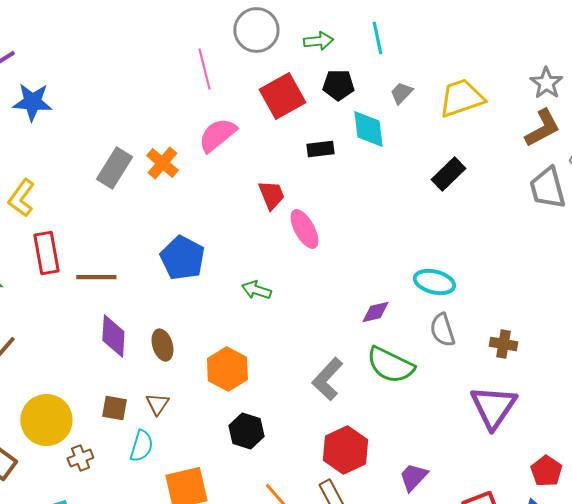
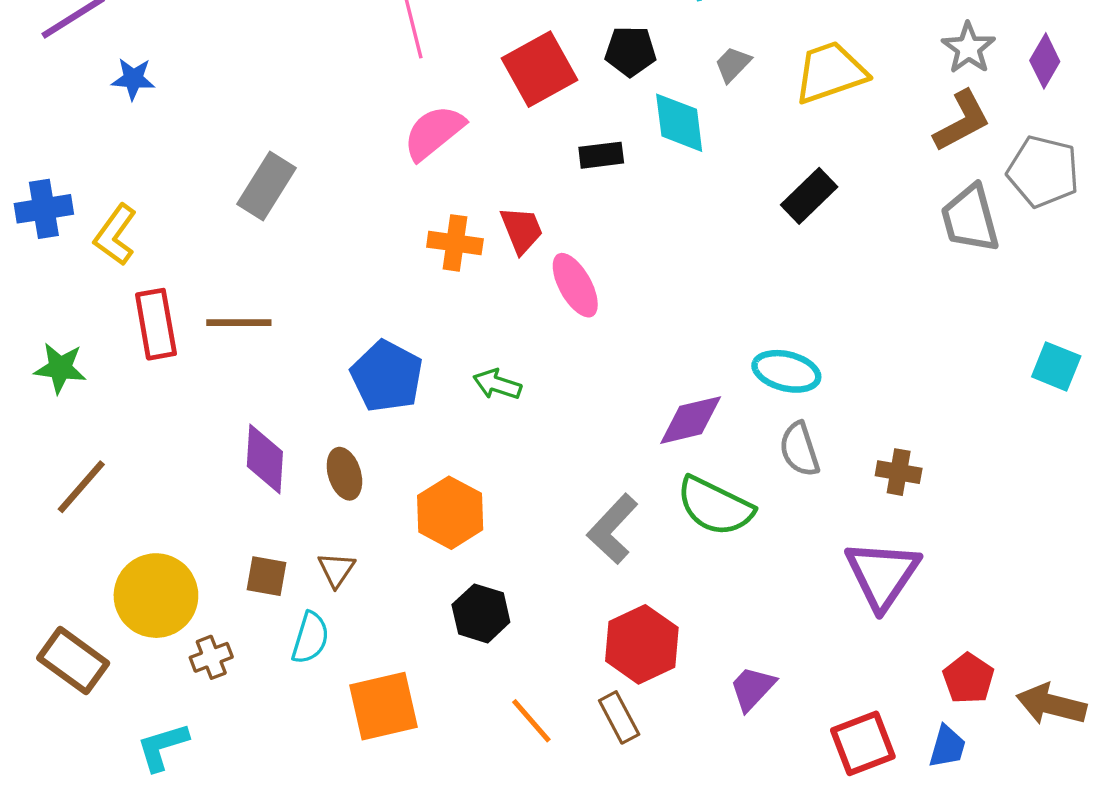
blue star: (32, 102) -> (133, 79), size x0.7
orange cross: (162, 163) -> (455, 243), moved, turned -32
blue pentagon: (182, 258) -> (387, 376), moved
brown line: (96, 277) -> (239, 323), moved
purple diamond: (375, 312) -> (691, 420), size x1.4

